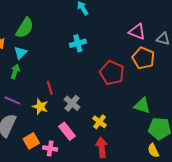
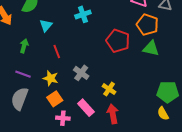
cyan triangle: (21, 53) -> (46, 25), moved
red line: (50, 88) -> (57, 51), moved
green triangle: (142, 106) -> (151, 48), moved
pink rectangle: (67, 131) -> (86, 108), moved
orange square: (31, 141) -> (55, 99), moved

